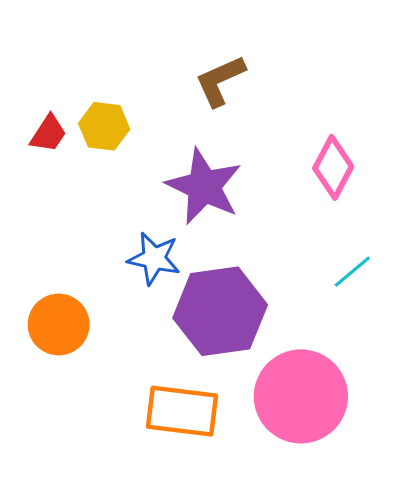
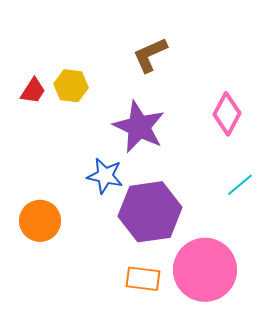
orange rectangle: (182, 411) -> (143, 279), moved, size x0.7

